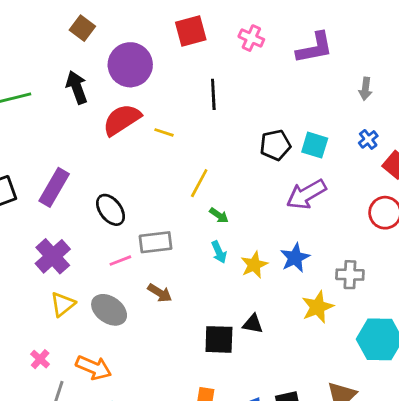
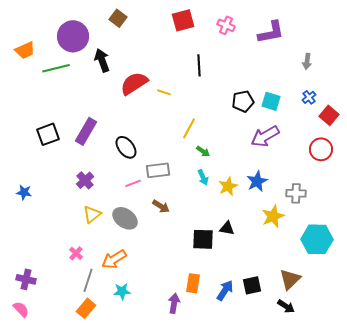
brown square: (82, 28) -> (118, 18), moved
purple circle: (130, 65) -> (73, 36), moved
purple cross: (53, 256) -> (85, 180), size x0.7
orange arrow: (94, 368) -> (114, 259), turned 125

